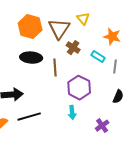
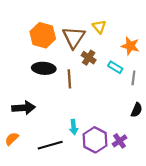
purple hexagon: (79, 88) -> (95, 140), moved
cyan arrow: (72, 113) -> (74, 127), moved
black line: (29, 117) -> (50, 145), moved

